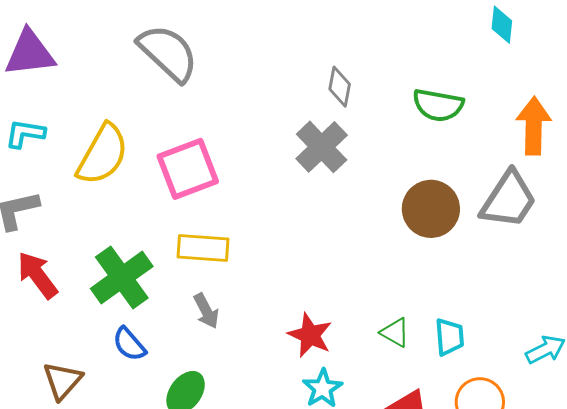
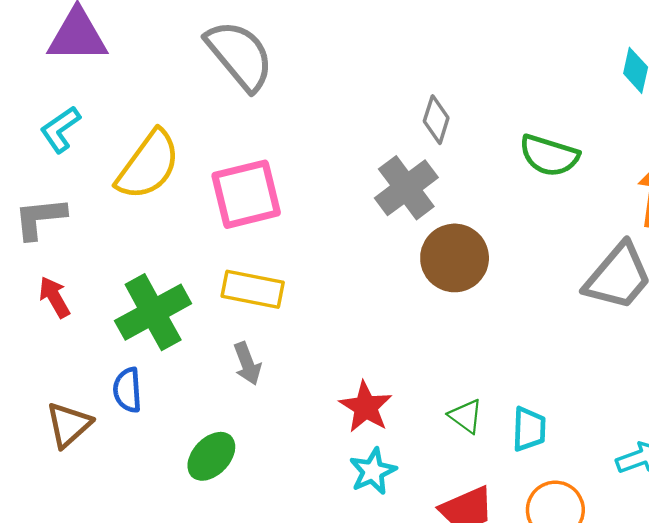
cyan L-shape: (25, 134) -> (60, 129), turned -51
brown circle: (431, 209) -> (455, 258), moved
red arrow: (37, 275) -> (54, 297), size x0.7
blue semicircle: (129, 344) -> (127, 390), moved, turned 30

